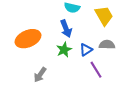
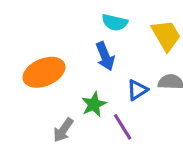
green star: (64, 50) -> (94, 104), moved
purple line: (96, 70) -> (123, 127), moved

